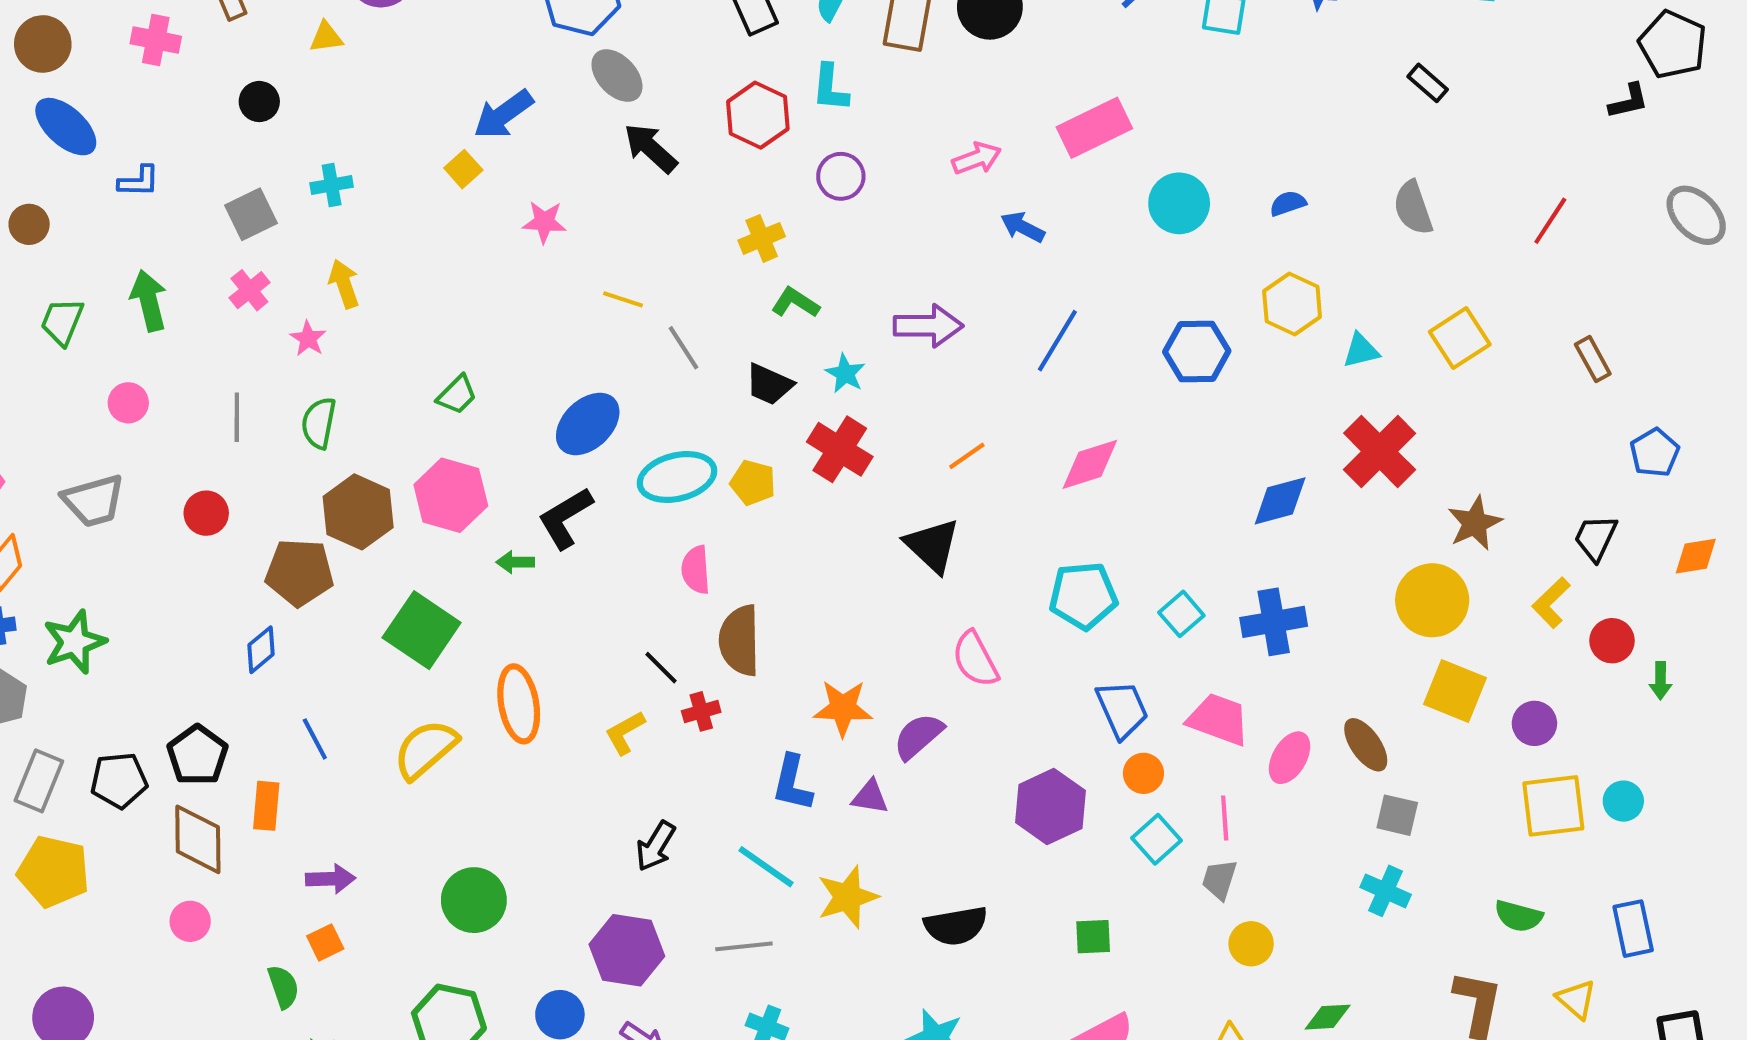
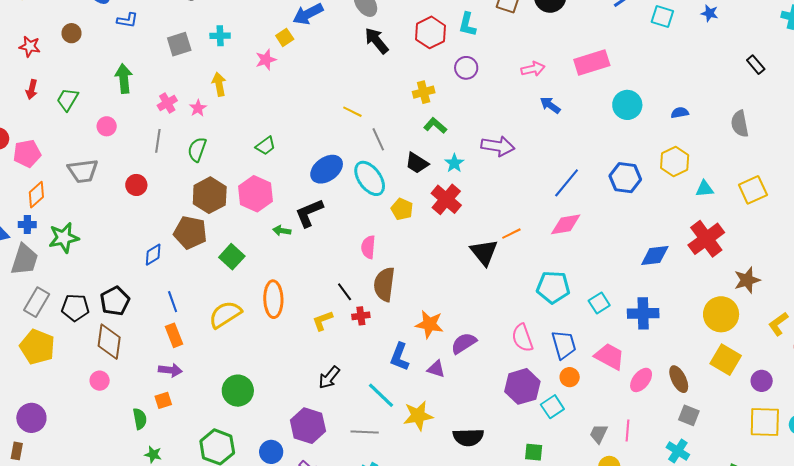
pink star: (544, 222) -> (266, 60), moved, turned -30
pink cross: (249, 290) -> (167, 103), moved
green trapezoid: (62, 321) -> (68, 99), moved
blue line: (1057, 341) -> (567, 183), moved
orange line: (967, 456) -> (511, 234), moved
cyan ellipse: (677, 477) -> (370, 178), moved, turned 60
brown pentagon: (299, 572) -> (190, 233), moved
green square: (422, 630) -> (232, 257), size x0.7
pink semicircle: (975, 659) -> (522, 338), moved
orange rectangle: (266, 806) -> (174, 335), moved, turned -35
pink line: (1225, 818) -> (628, 430), moved
cyan square: (1157, 839) -> (552, 407), moved

